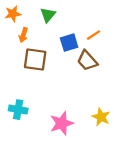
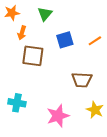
orange line: (94, 35) -> (95, 41), moved
brown trapezoid: (87, 61) -> (82, 80), moved, turned -45

